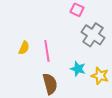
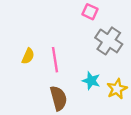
yellow star: (100, 76) -> (117, 89), turned 30

